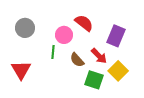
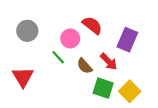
green line: (53, 52) -> (58, 57), turned -48
yellow square: (118, 71) -> (130, 91), moved

